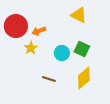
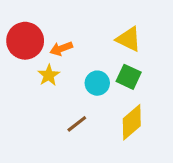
yellow triangle: (79, 15) -> (129, 39), moved
brown line: (49, 79) -> (77, 124), turned -56

